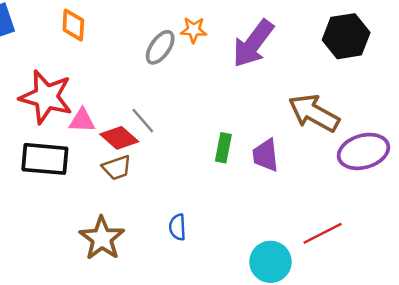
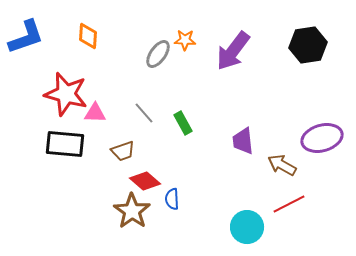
brown arrow: (314, 113) -> (282, 165), moved, size x0.7
red diamond: (119, 138) -> (145, 181), moved
green rectangle: (223, 148) -> (183, 123), moved, turned -40
brown star: (102, 238) -> (132, 211), moved

